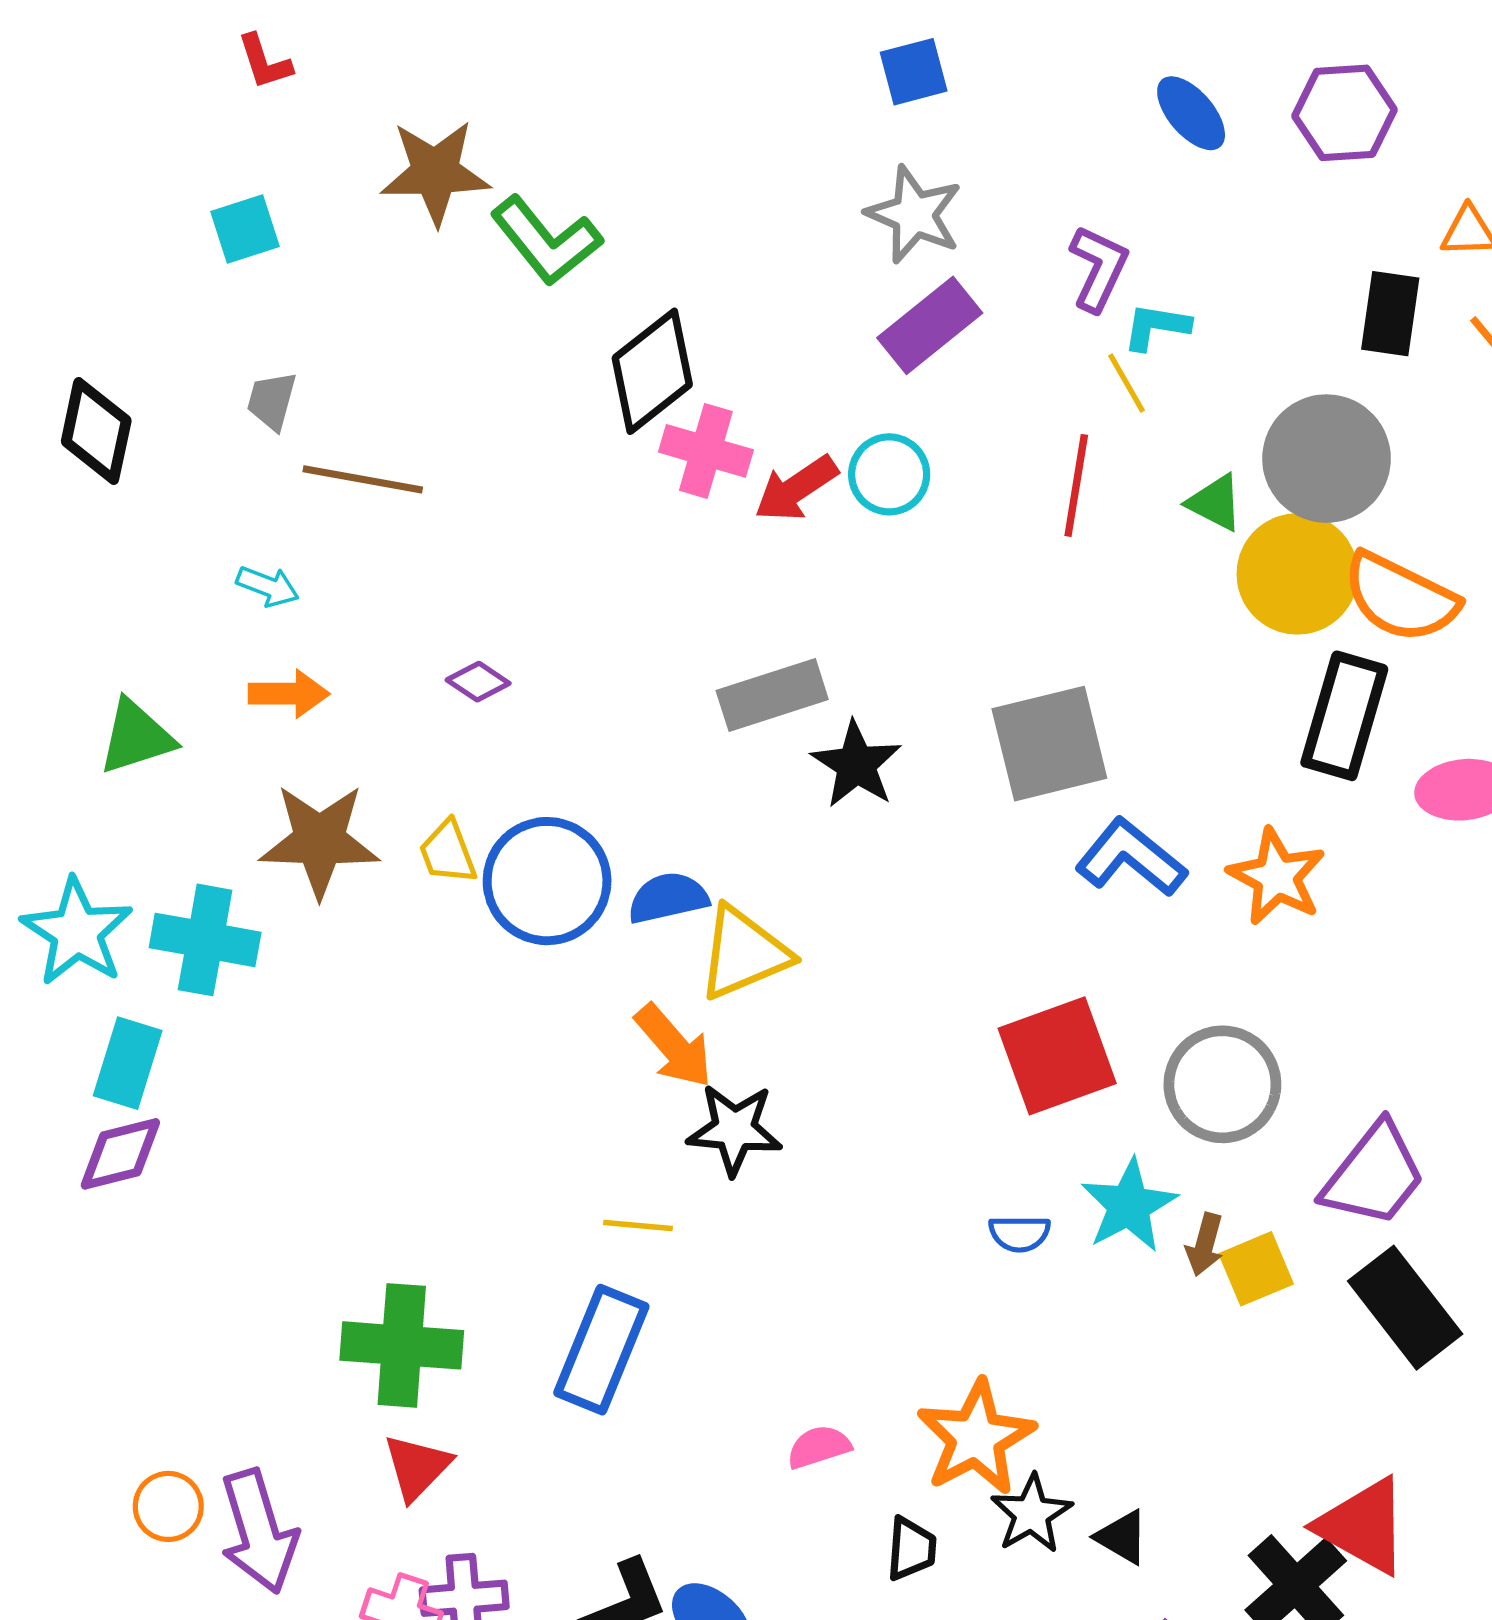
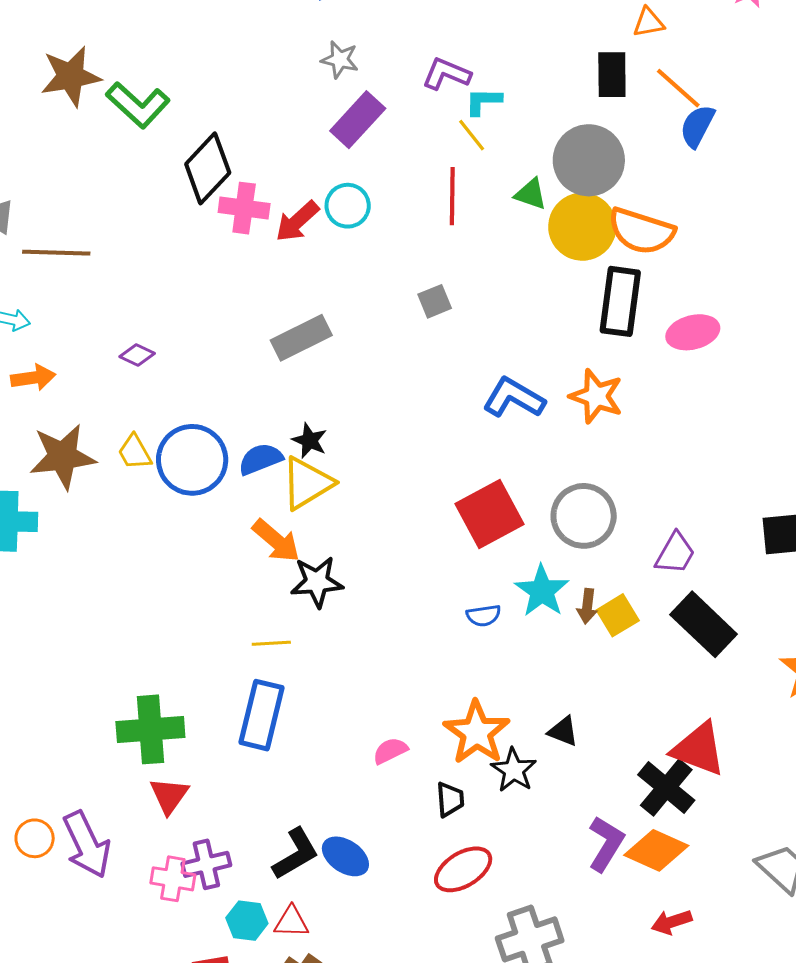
gray star: (914, 214) -> (340, 60), size x0.7
purple L-shape: (1099, 268) -> (446, 74), turned -84
gray square: (1049, 744) -> (435, 301), moved, size x0.5
black star: (856, 764) -> (310, 441), moved, size x0.7
purple trapezoid: (1374, 1175) -> (675, 553), size x0.7
black triangle: (1122, 1537) -> (563, 731), moved

